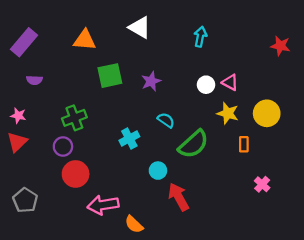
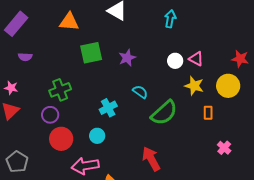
red star: (280, 46) -> (240, 59), moved
cyan circle: (158, 171) -> (97, 136), moved

